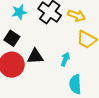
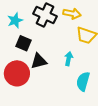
black square: (12, 38) -> (23, 43), moved
cyan semicircle: (75, 84) -> (83, 81), turned 30

